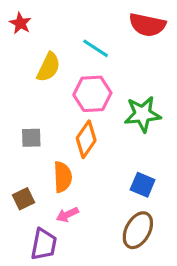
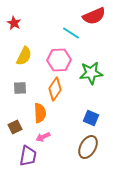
red star: (20, 23) -> (14, 23), moved
red semicircle: (147, 25) -> (94, 16), turned -35
cyan line: (96, 48) -> (71, 33), moved
yellow semicircle: (49, 67) -> (24, 56), moved

